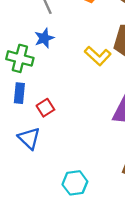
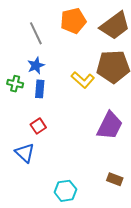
green cross: (20, 58) -> (15, 84), size x0.7
blue rectangle: (19, 93) -> (40, 89), moved

